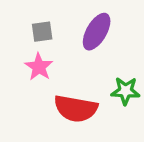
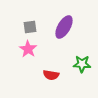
red semicircle: (76, 109) -> (51, 75), size x0.6

